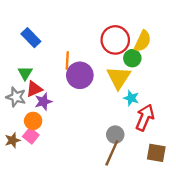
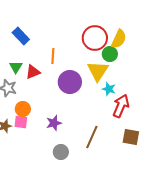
purple circle: (80, 75) -> (70, 82), moved
red triangle: (34, 89) -> (33, 72), moved
purple star: (43, 102) -> (54, 123), moved
gray circle: (115, 135) -> (61, 152), moved
pink square: (31, 136) -> (21, 122), turned -32

